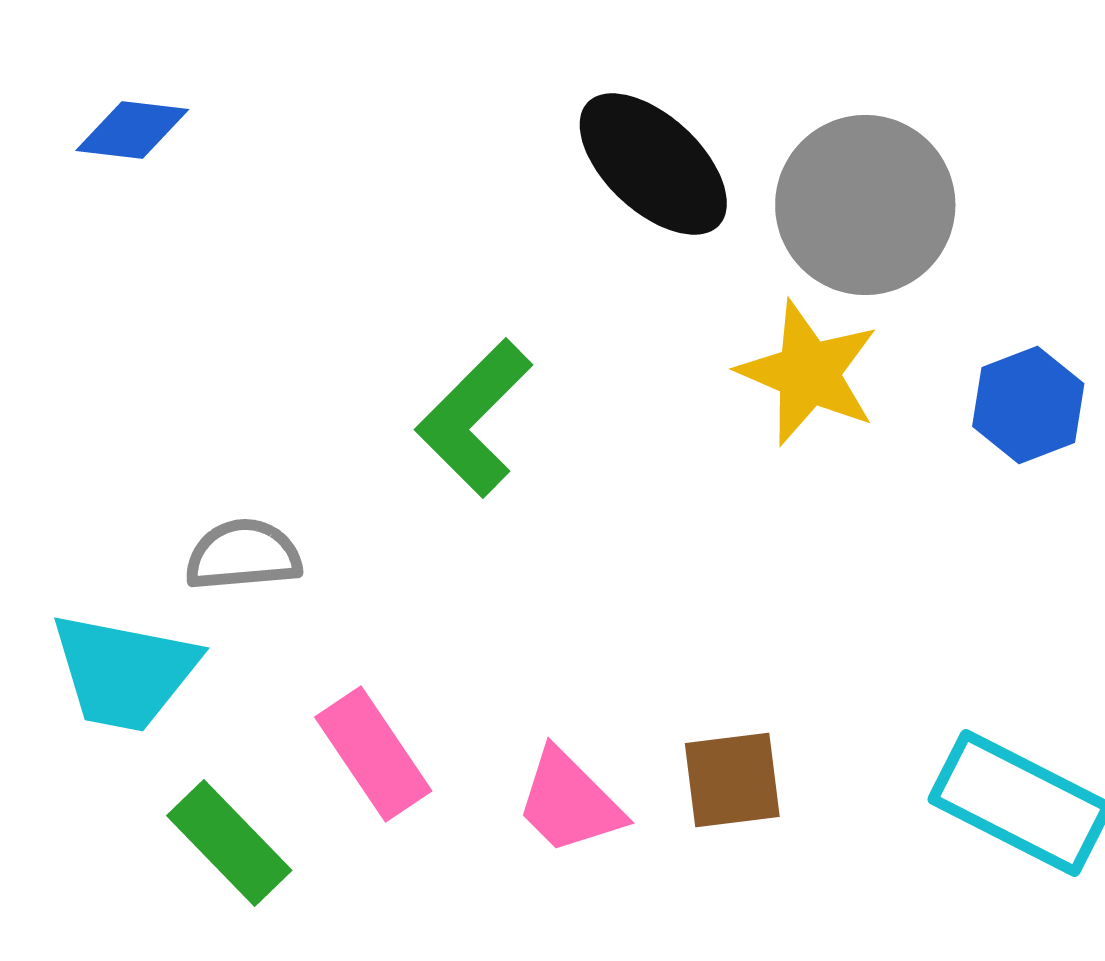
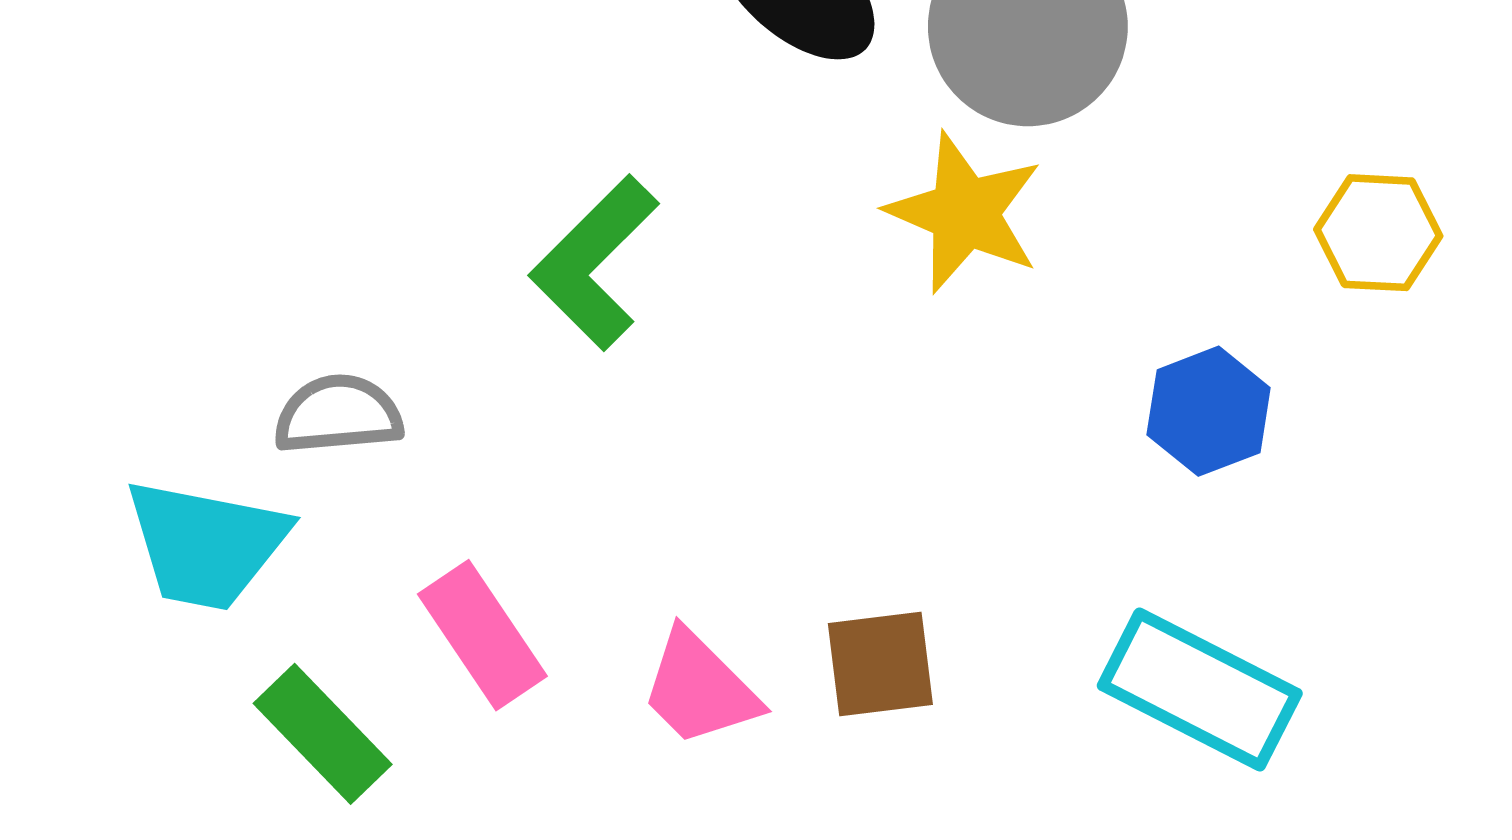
blue hexagon: (1028, 405) -> (1209, 411), moved

